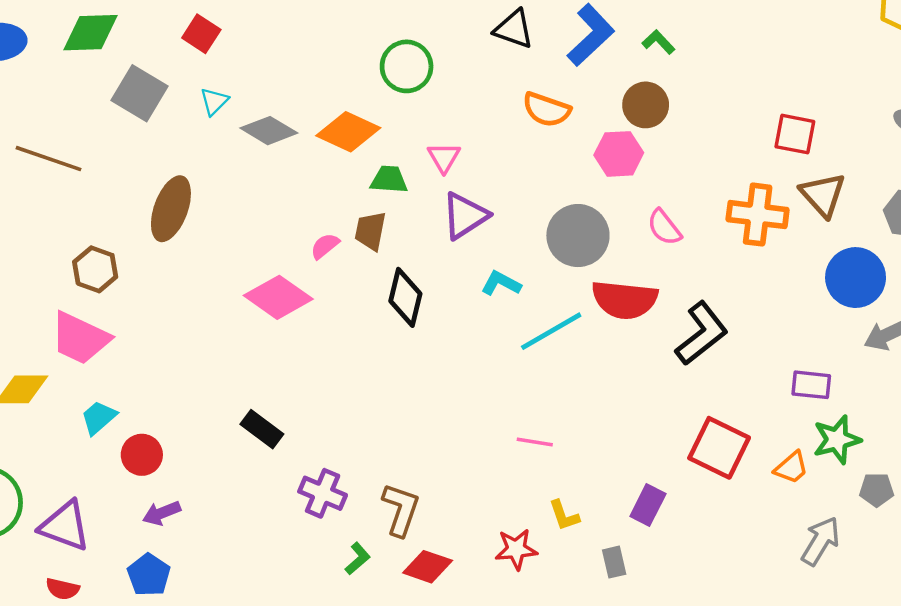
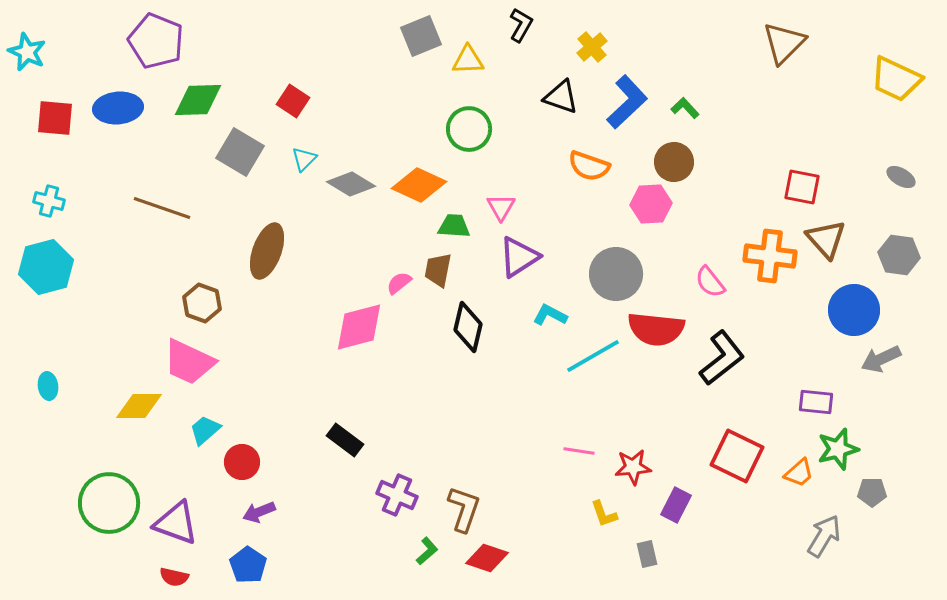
pink semicircle: (664, 227) -> (710, 282), moved
pink diamond: (278, 297) -> (359, 327), turned -50
red star: (516, 549) -> (633, 467), moved

